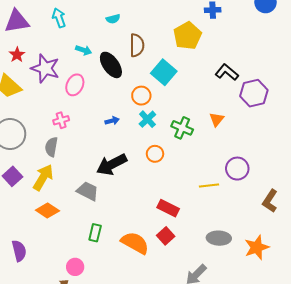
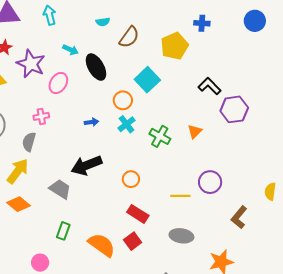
brown semicircle: (137, 45) -> (129, 37), moved, turned 30
orange circle: (155, 154) -> (131, 179), moved
gray ellipse: (219, 238) -> (181, 236), moved

